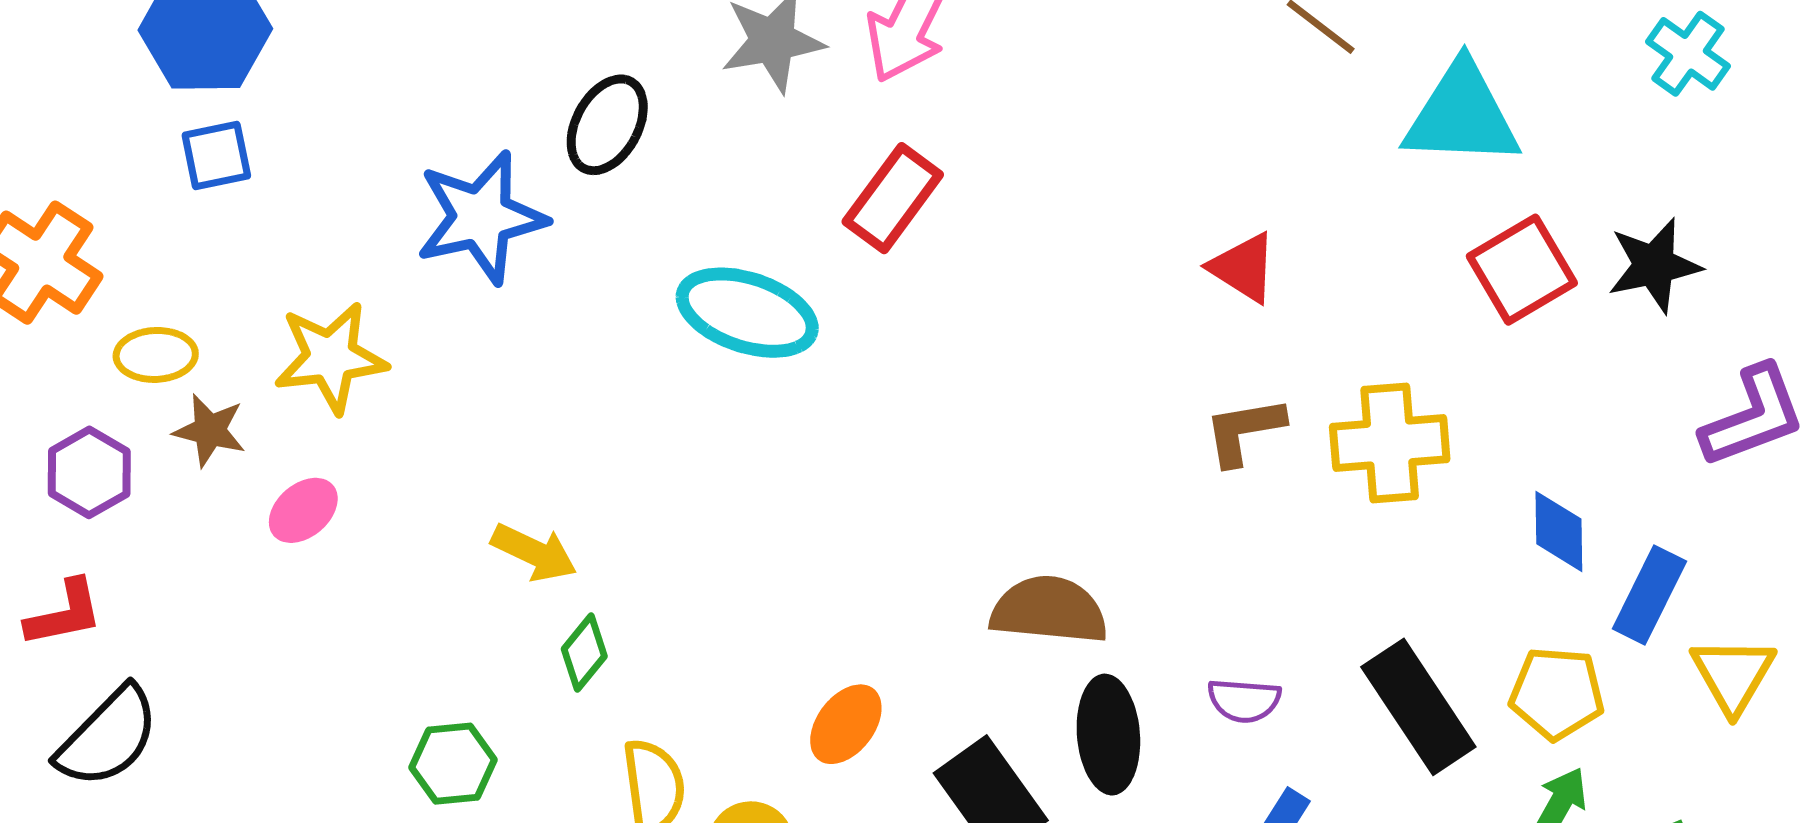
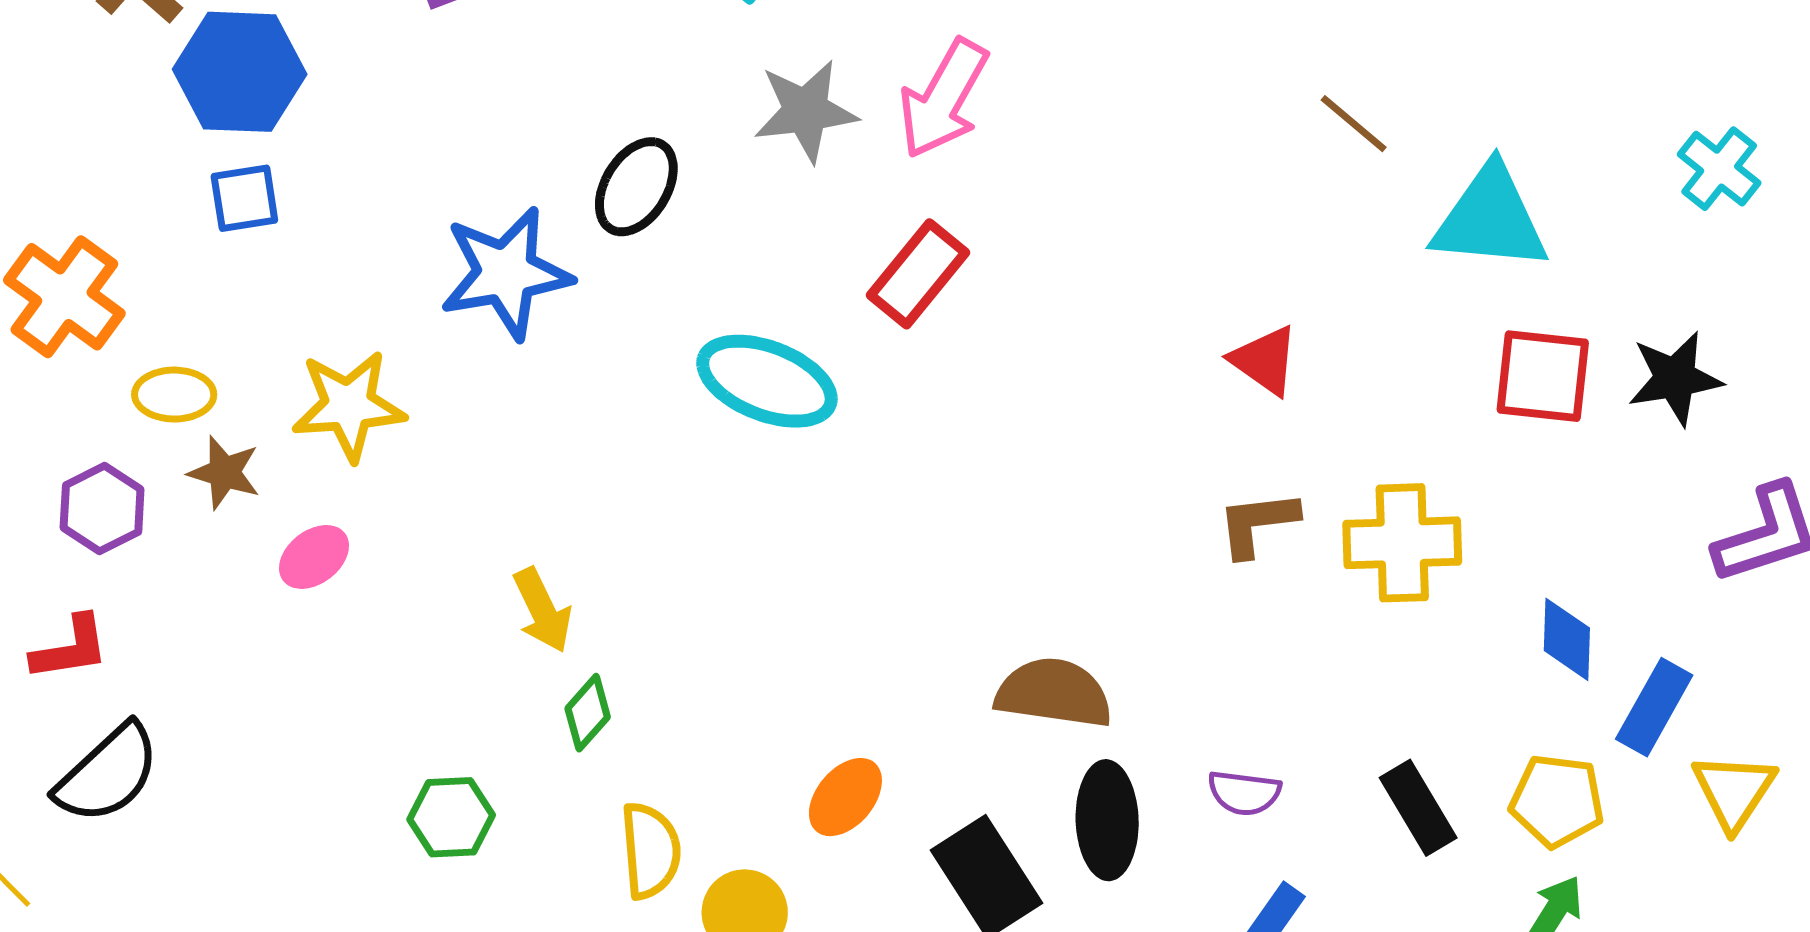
red square: (1522, 270) -> (1543, 376), turned 34
yellow arrow: (534, 552) -> (542, 610), turned 36
black rectangle: (1418, 707) -> (1418, 808), size x0.7

